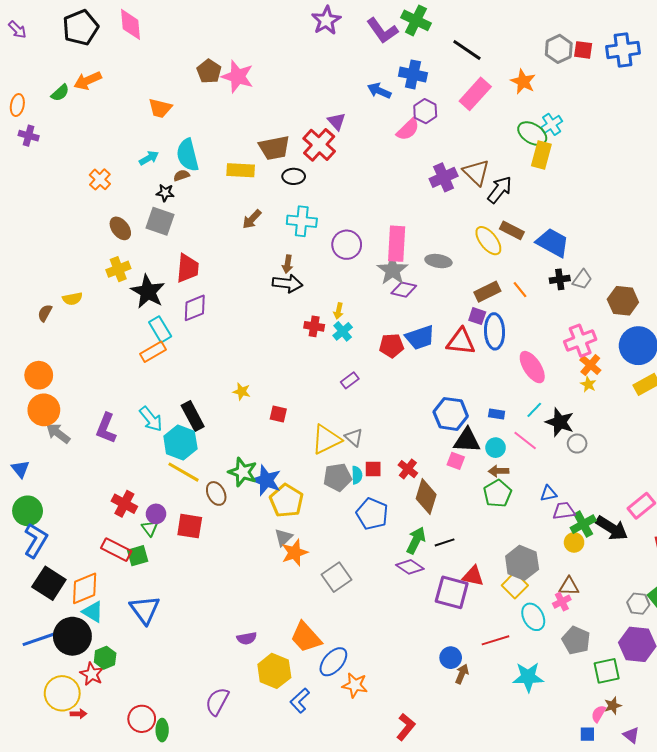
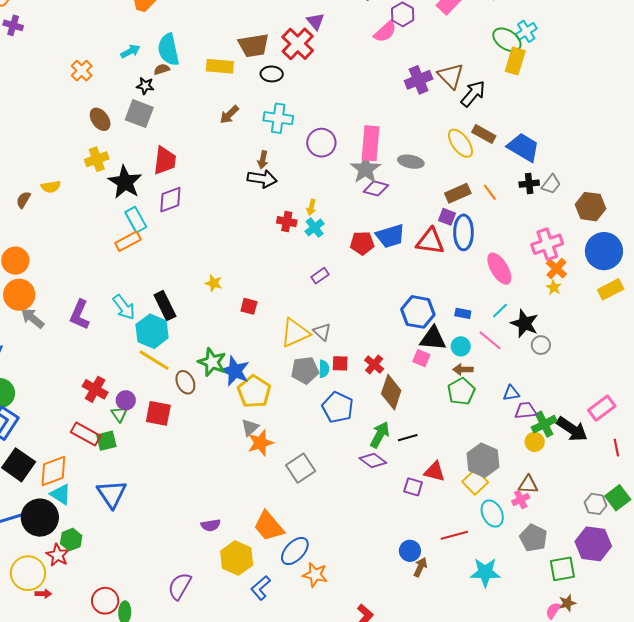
purple square: (452, 592) -> (413, 487), size x0.6

